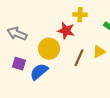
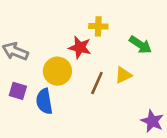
blue semicircle: (39, 72) -> (44, 101), turned -60

